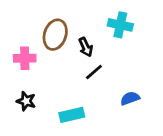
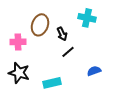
black star: (26, 101) -> (19, 73), size x1.5

